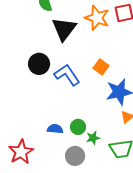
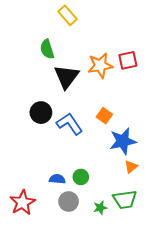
orange star: (97, 18) -> (100, 65), turned -30
green star: (93, 138) -> (100, 208), moved
gray circle: (75, 156) -> (69, 202), moved

